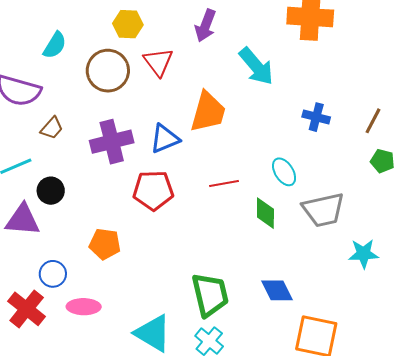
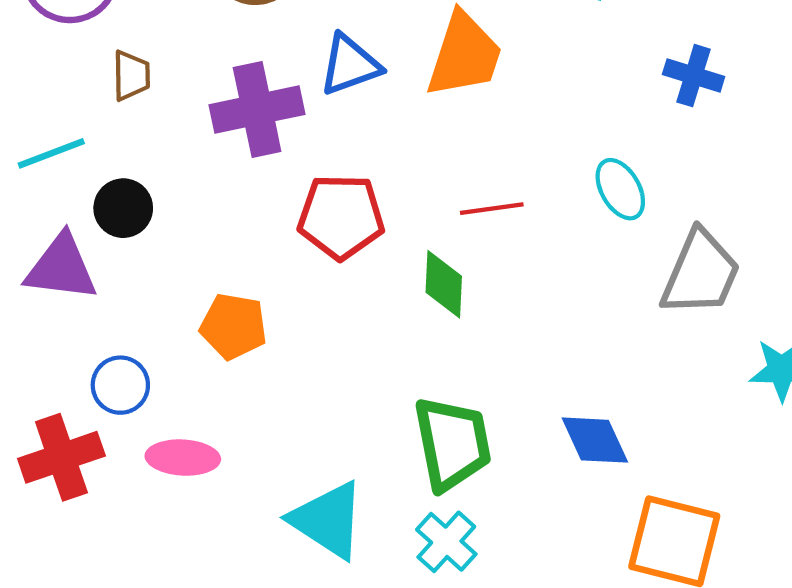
brown trapezoid: (52, 128) -> (131, 76), turned -45
blue triangle: (165, 139) -> (350, 65), moved
gray trapezoid: (323, 210) -> (701, 273), turned -57
green diamond: (265, 213) -> (444, 284), moved
red cross: (27, 309) -> (61, 457), turned 30

